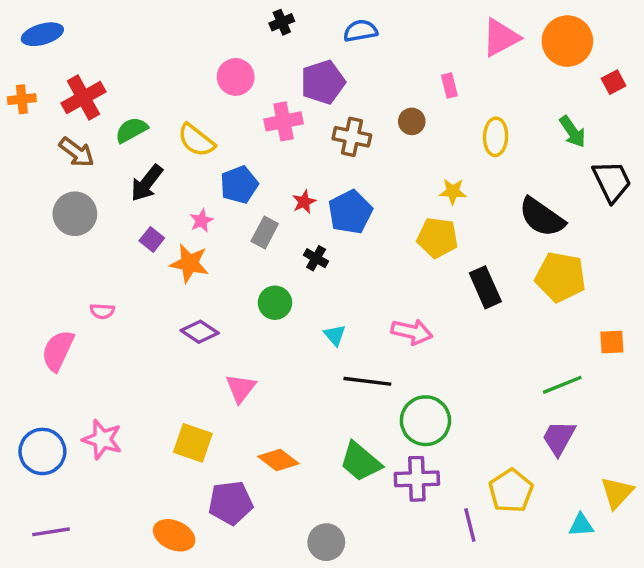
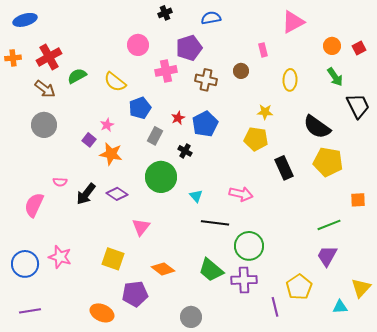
orange circle: (567, 41) -> (332, 46), moved, size x0.6
black arrow: (147, 183) -> (86, 194), moved
pink star: (201, 221) -> (107, 125), moved
green circle: (275, 303) -> (161, 177), size x1.6

